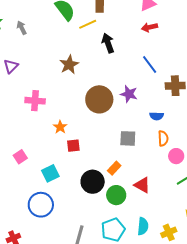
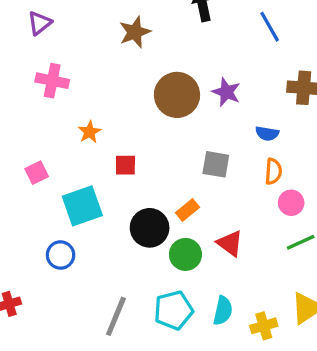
blue line: (150, 64) -> (270, 27), moved
pink cross: (35, 101) -> (52, 81), moved
orange star: (60, 127) -> (90, 132), moved
cyan square: (50, 173) -> (82, 206), size x1.4
blue circle: (41, 205) -> (61, 255), size x0.7

